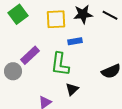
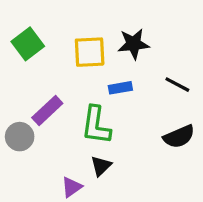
black line: (110, 15) -> (177, 85), moved
black triangle: (72, 89) -> (101, 166), moved

